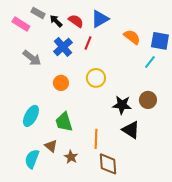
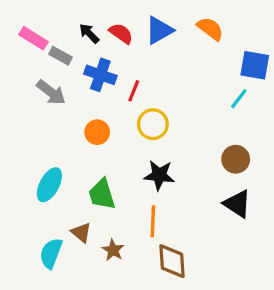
gray rectangle: (38, 13) -> (61, 56), moved
orange semicircle: (132, 37) -> (210, 29), moved
red line: (88, 43) -> (134, 91), moved
blue cross: (63, 47) -> (100, 75), turned -30
black star: (122, 105) -> (159, 175), moved
black triangle: (131, 130) -> (237, 204), moved

